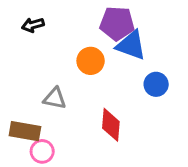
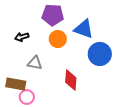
purple pentagon: (117, 23) -> (53, 15), moved
black arrow: (33, 25) -> (22, 37), moved
blue circle: (156, 84) -> (100, 54), size x1.5

